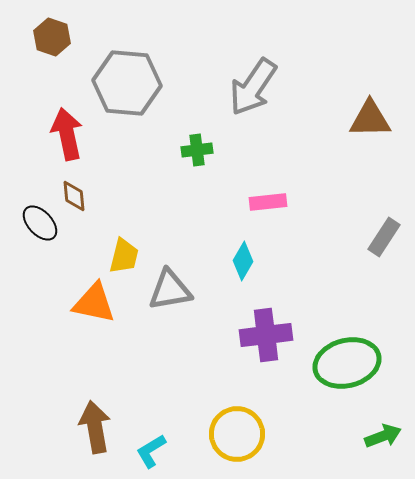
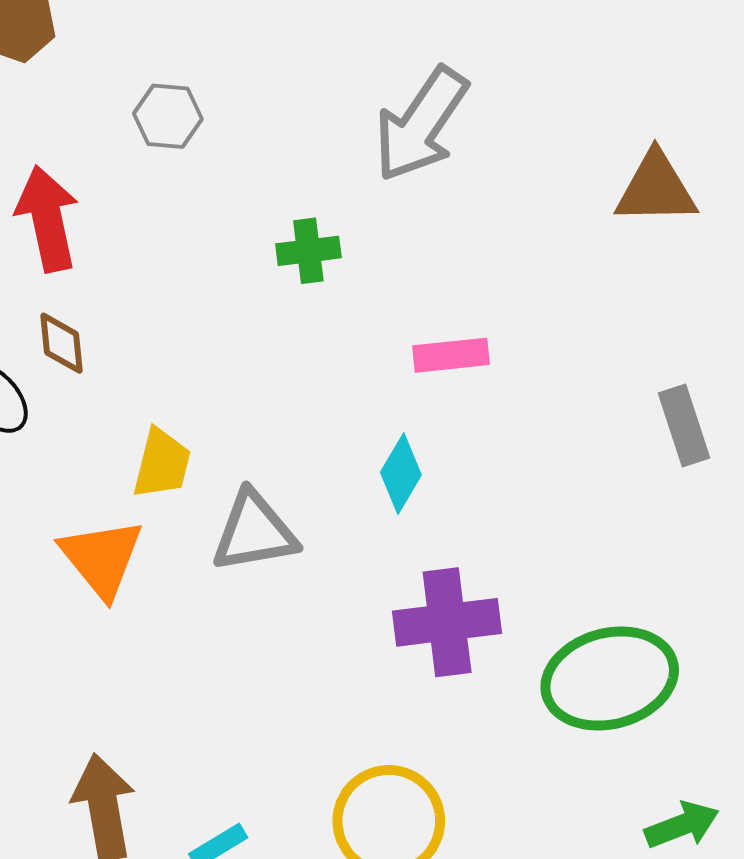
gray hexagon: (127, 83) -> (168, 116), size x0.5
gray rectangle: (384, 237) -> (684, 425), turned -51
orange triangle: (94, 303) -> (102, 558), turned 39

